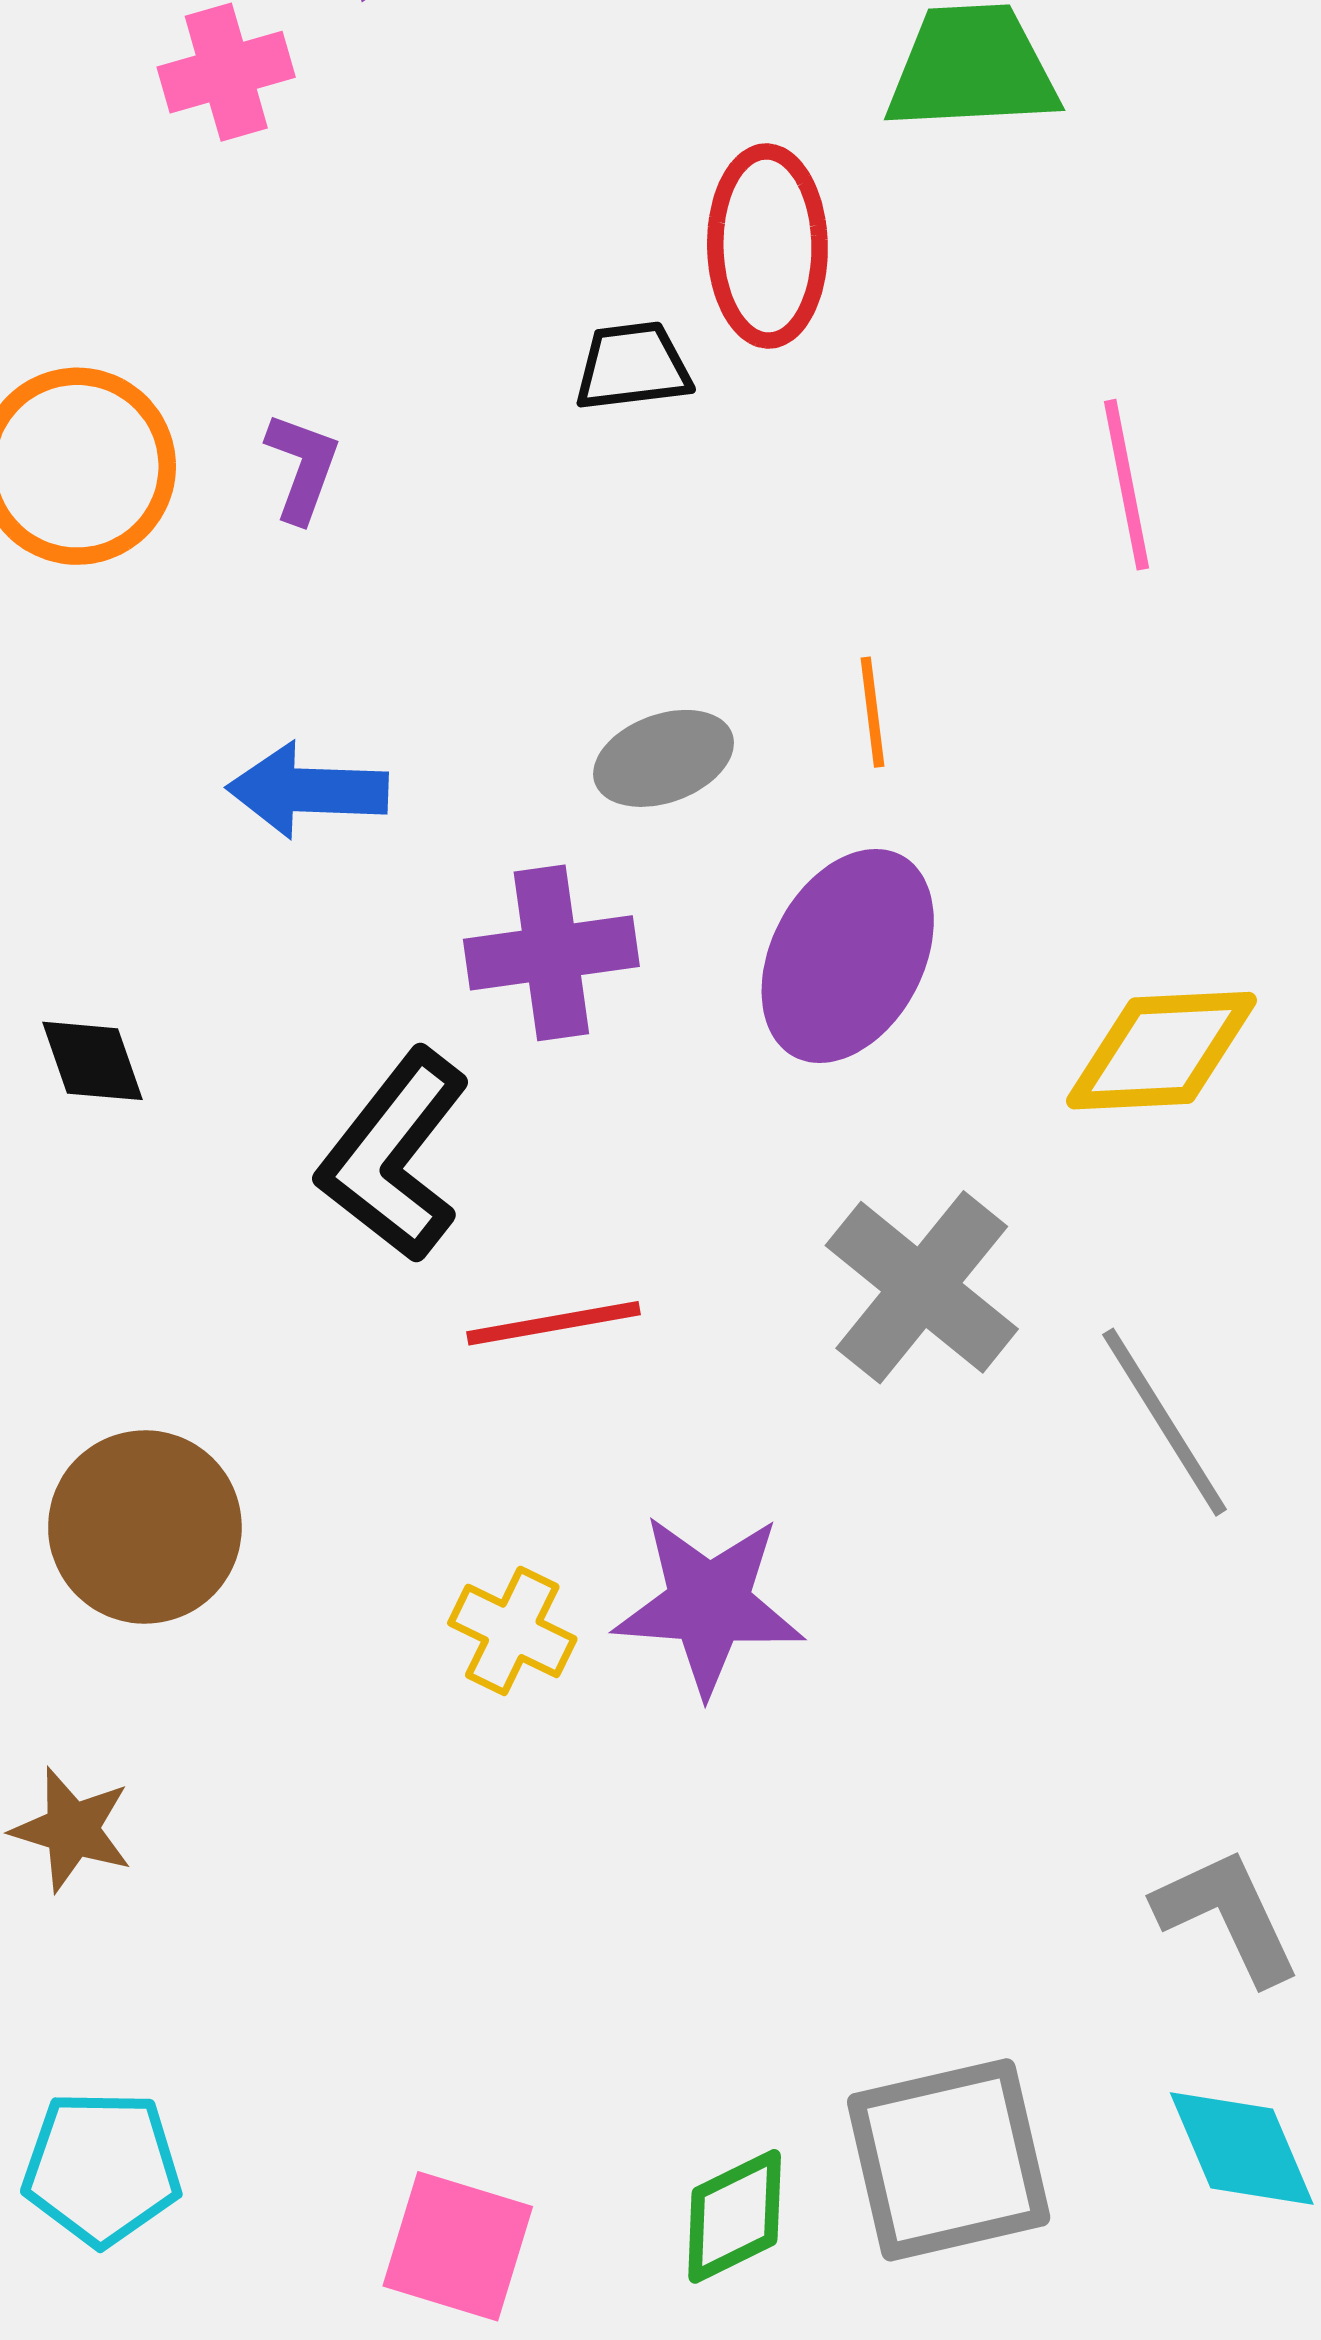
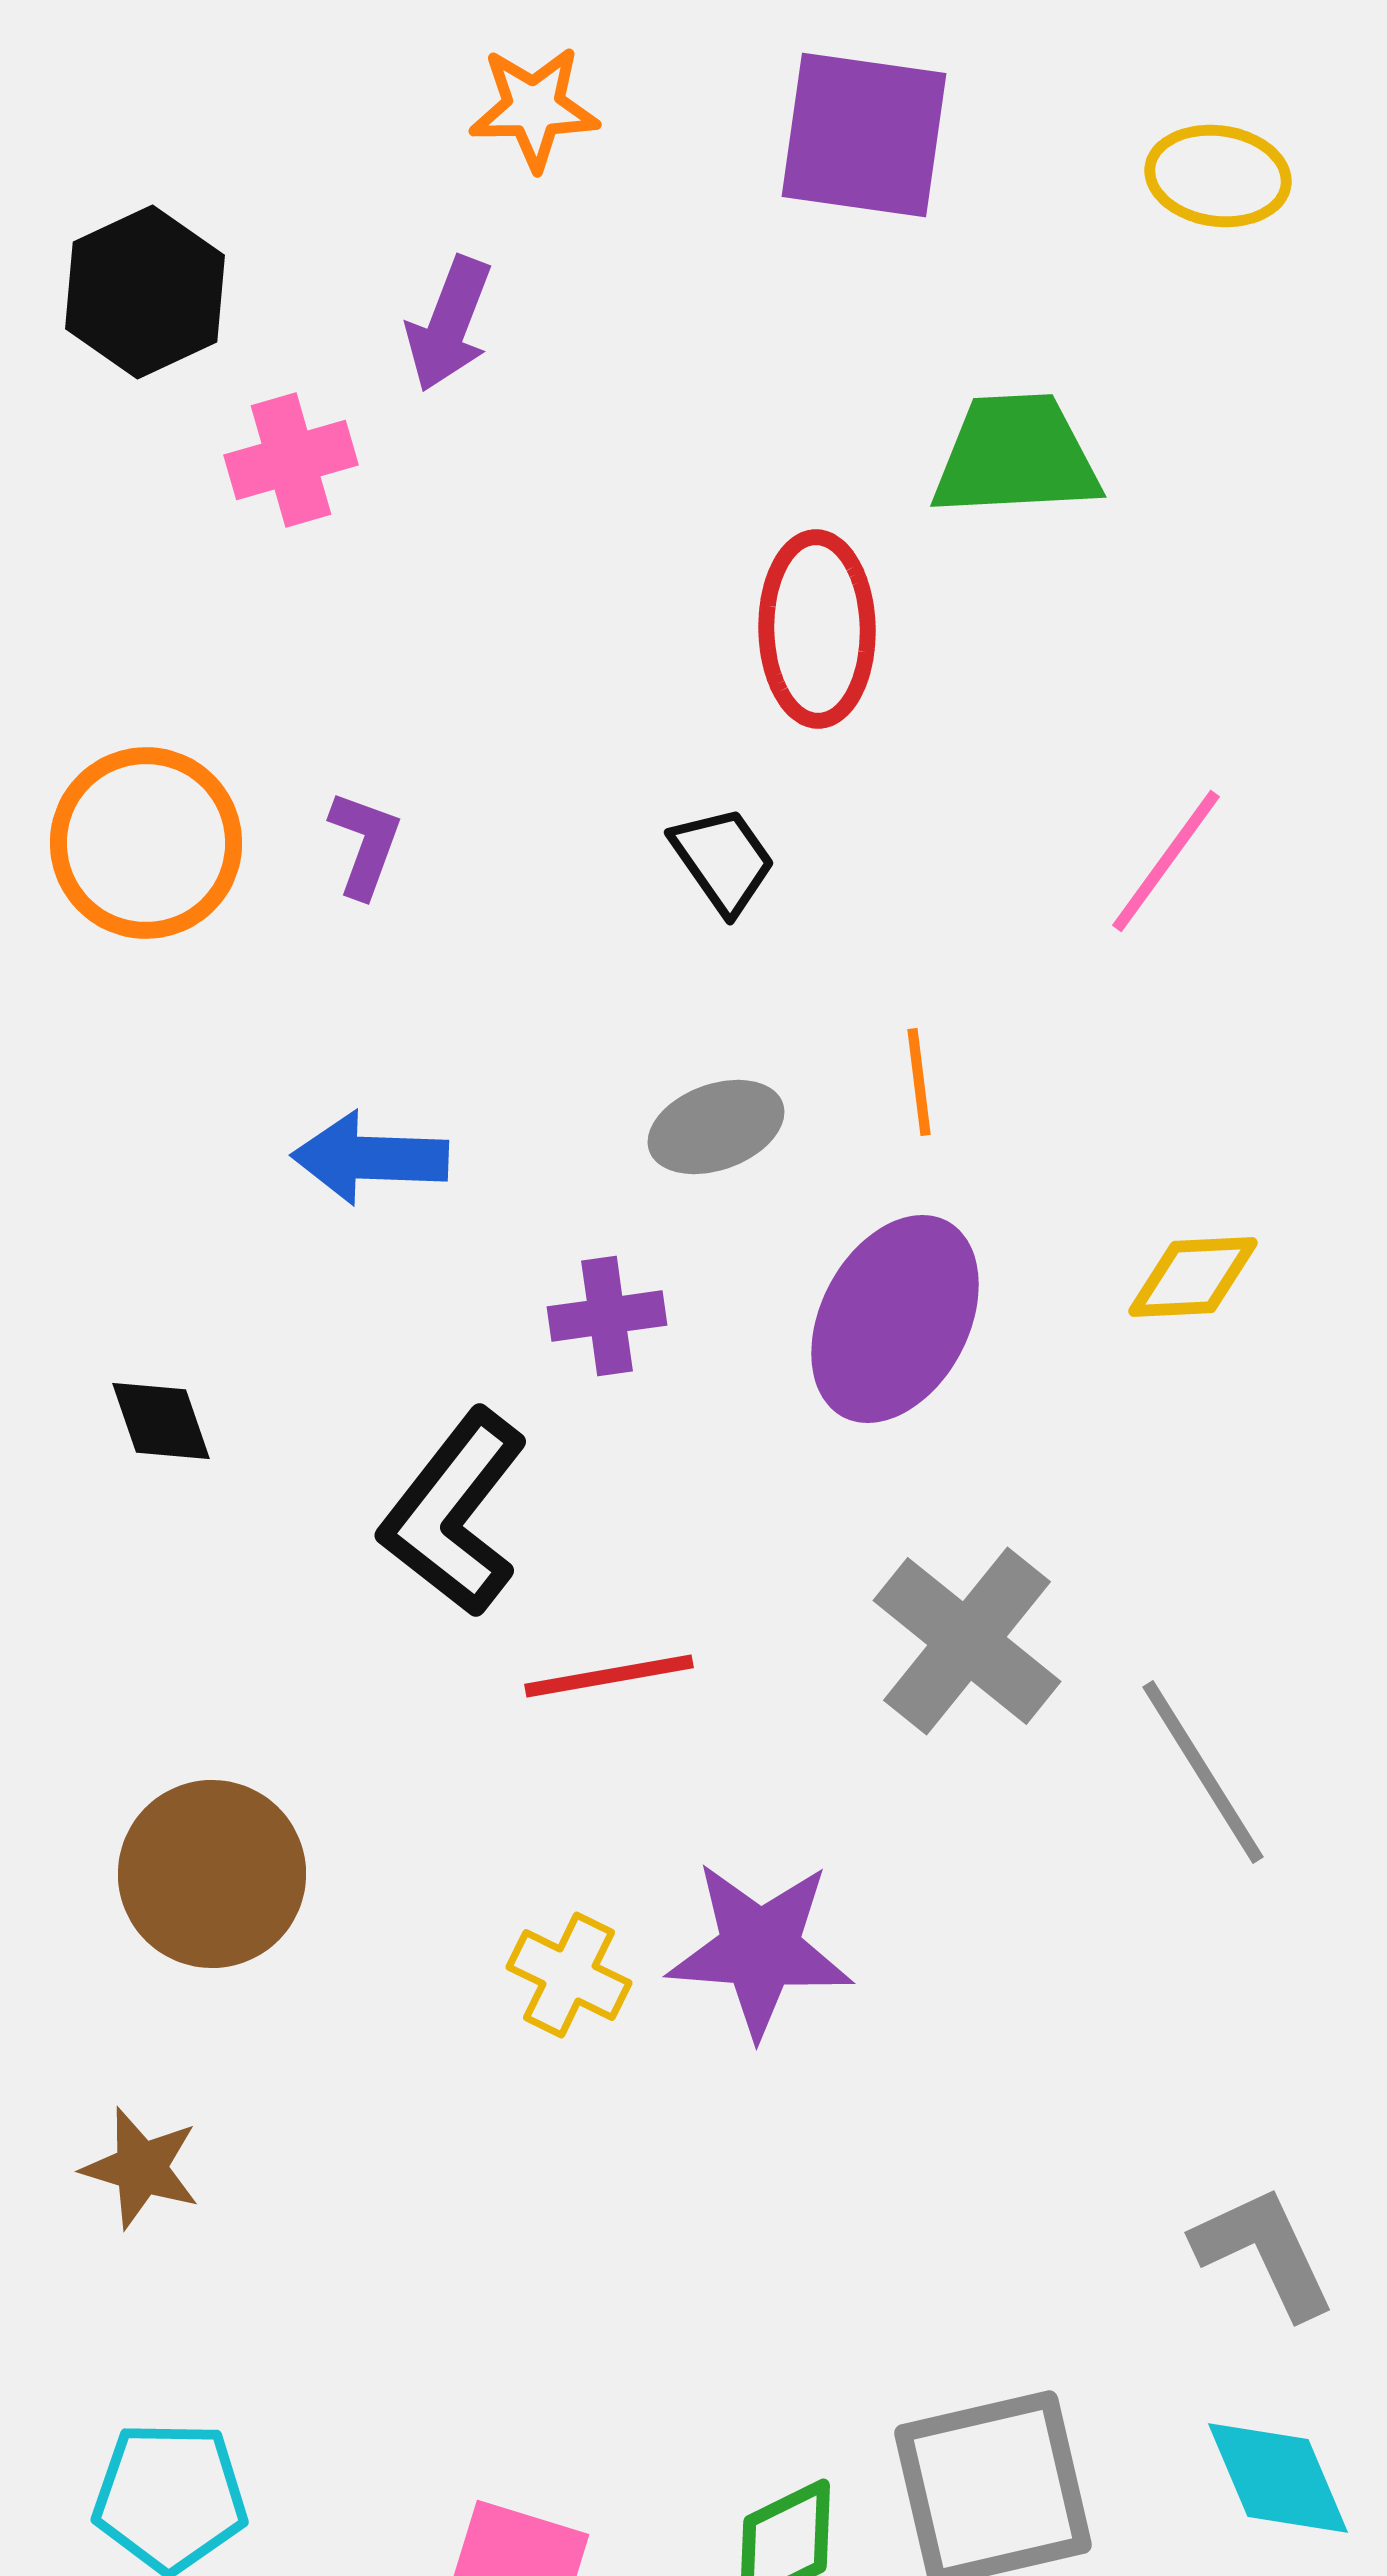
black trapezoid: (633, 366) -> (723, 860), moved, turned 62
pink line: (1127, 485) -> (1166, 861), turned 47
purple cross: (551, 953) -> (607, 1316), size x0.7
yellow diamond: (1162, 1051) -> (1193, 1277), moved, size x0.7

